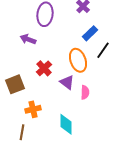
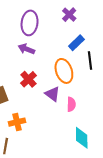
purple arrow: (28, 39) -> (26, 49), moved
black line: (103, 50) -> (90, 61), turned -42
cyan diamond: (66, 124) -> (82, 138), moved

